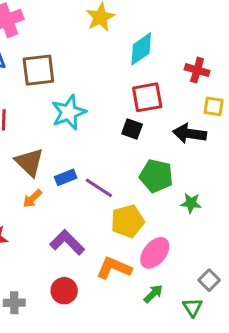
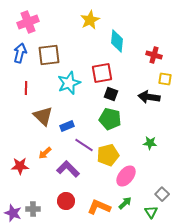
cyan diamond: (141, 49) -> (117, 41), turned -50
red square: (147, 97) -> (102, 73), moved
green pentagon: (156, 176) -> (110, 119), moved
purple line: (99, 188) -> (84, 145), moved
orange arrow: (32, 199) -> (45, 153), moved
orange L-shape: (114, 268) -> (99, 207), moved

